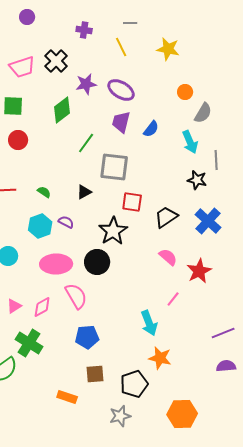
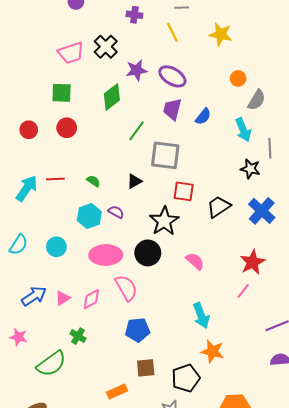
pink semicircle: (168, 257) -> (195, 261), moved
pink line: (173, 299) -> (243, 291), moved
green cross: (29, 343) -> (78, 336), size x0.6
orange rectangle: (67, 397) -> (117, 391), turned -42

